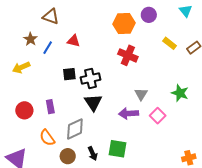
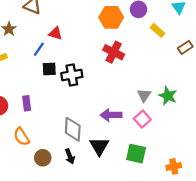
yellow rectangle: (170, 43) -> (158, 30), moved
blue line: (48, 48) -> (39, 49), moved
gray triangle: (141, 94) -> (144, 95), moved
black triangle: (93, 102) -> (99, 146), moved
gray diamond: (75, 129) -> (73, 129), moved, turned -65
green square: (118, 149) -> (136, 154), moved

